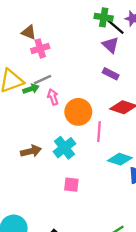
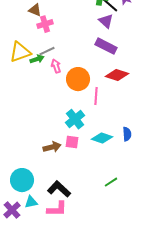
purple rectangle: (111, 74) -> (106, 46), size x1.5
cyan cross: (64, 148) -> (75, 119), moved
brown arrow: (31, 151) -> (52, 147), moved
cyan diamond: (120, 159) -> (102, 138), moved

